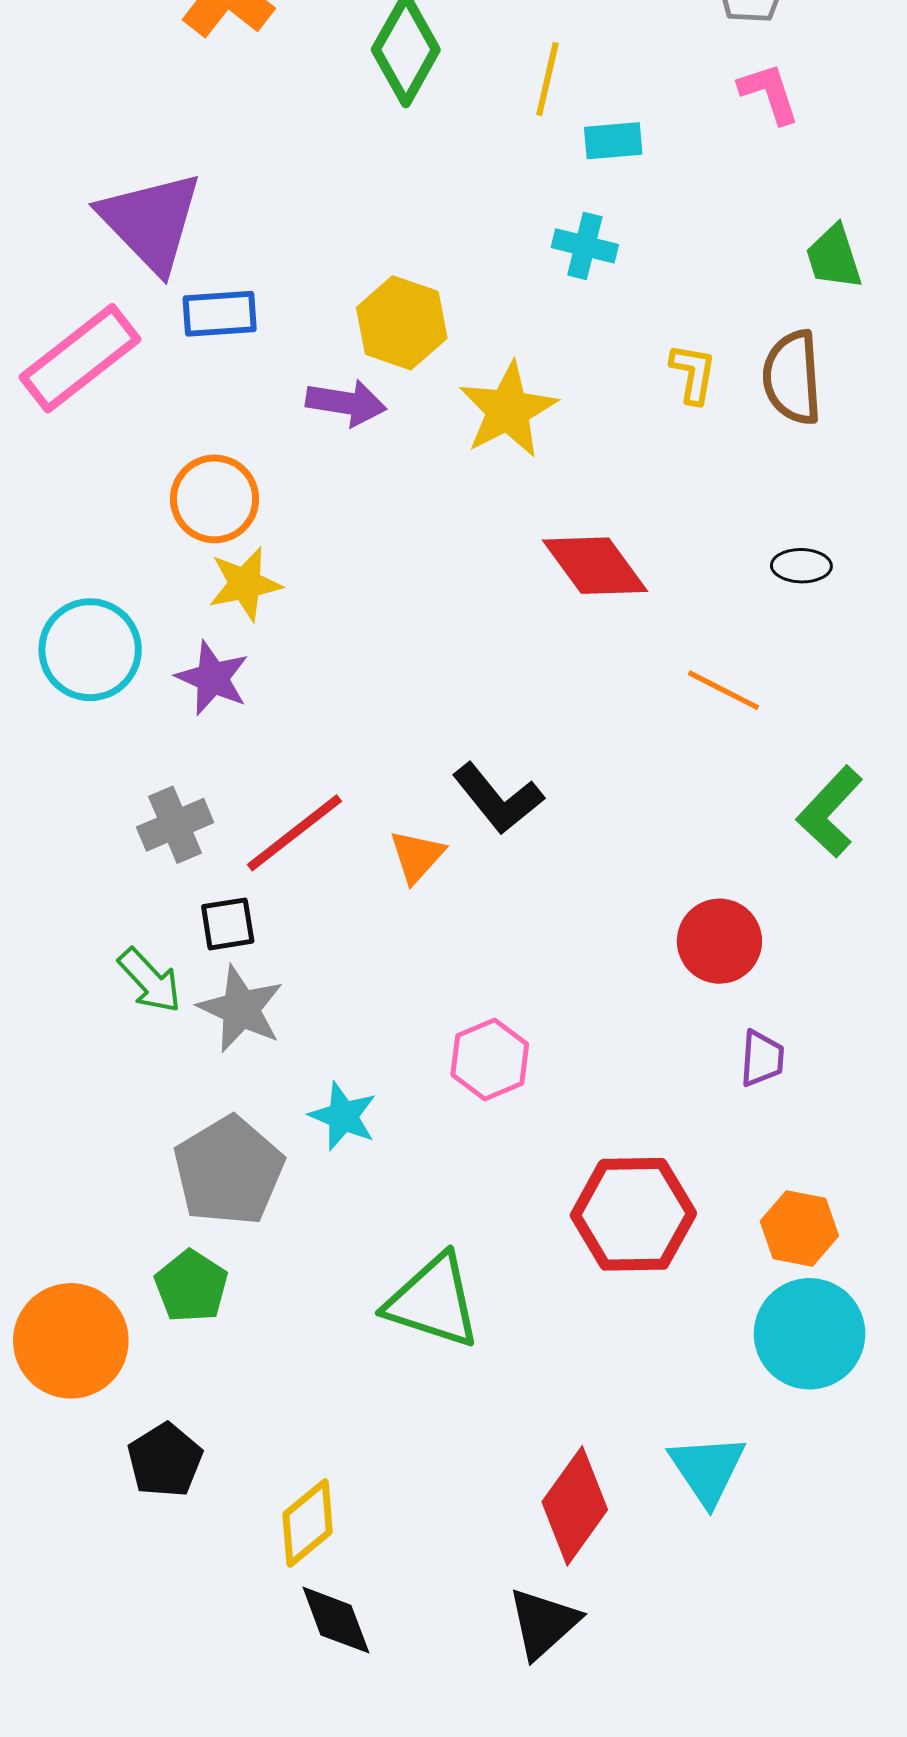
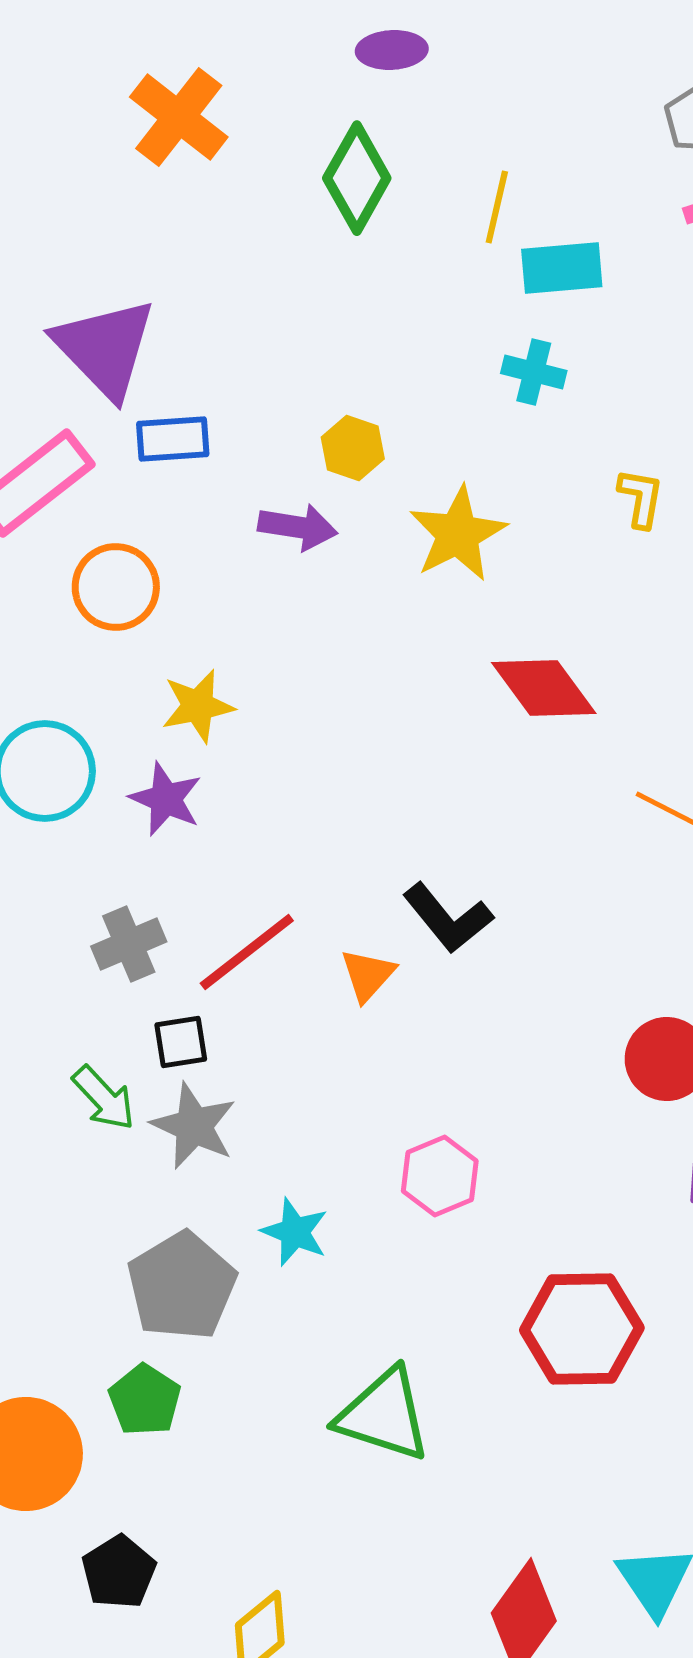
cyan rectangle: (613, 141) -> (562, 268), size x1.4
yellow hexagon: (402, 323) -> (353, 448), size x0.7
orange circle: (215, 499) -> (116, 587), moved

